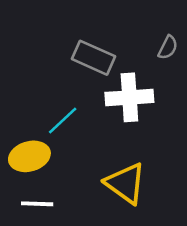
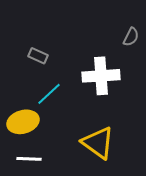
gray rectangle: (94, 58) -> (38, 56), moved, size x0.6

